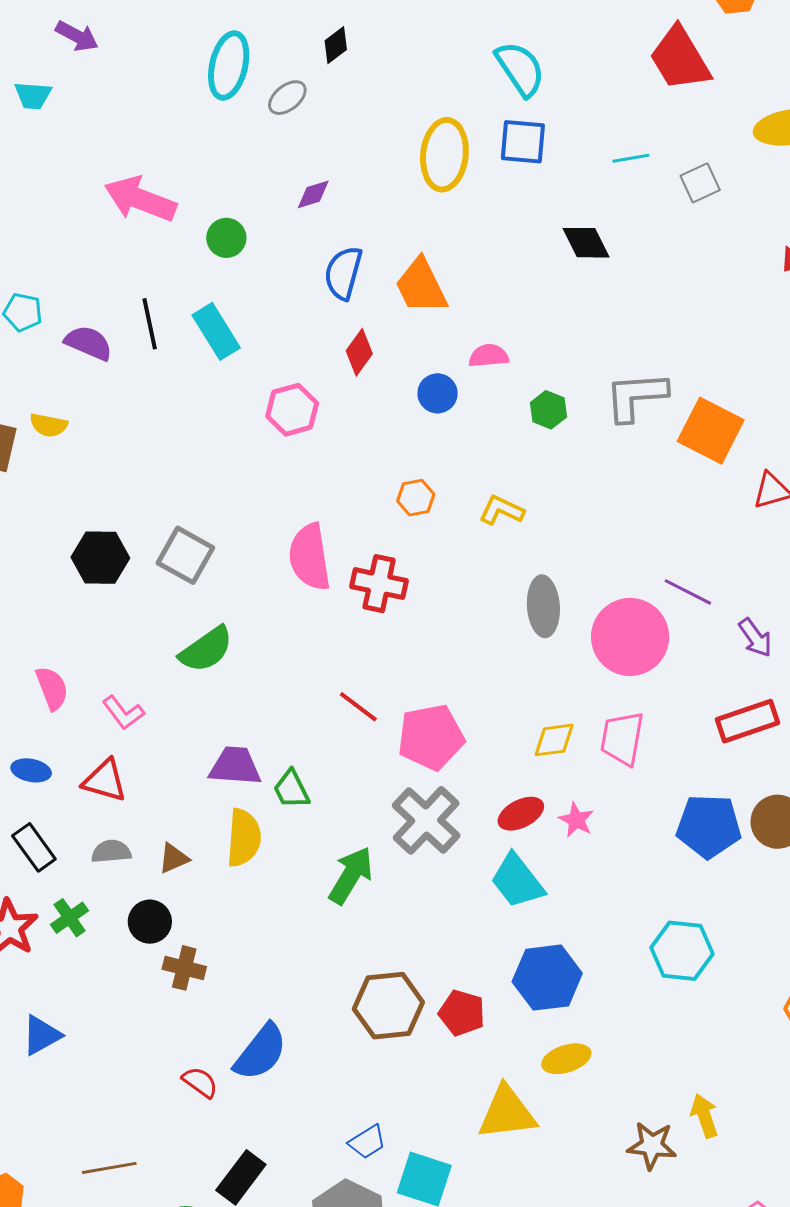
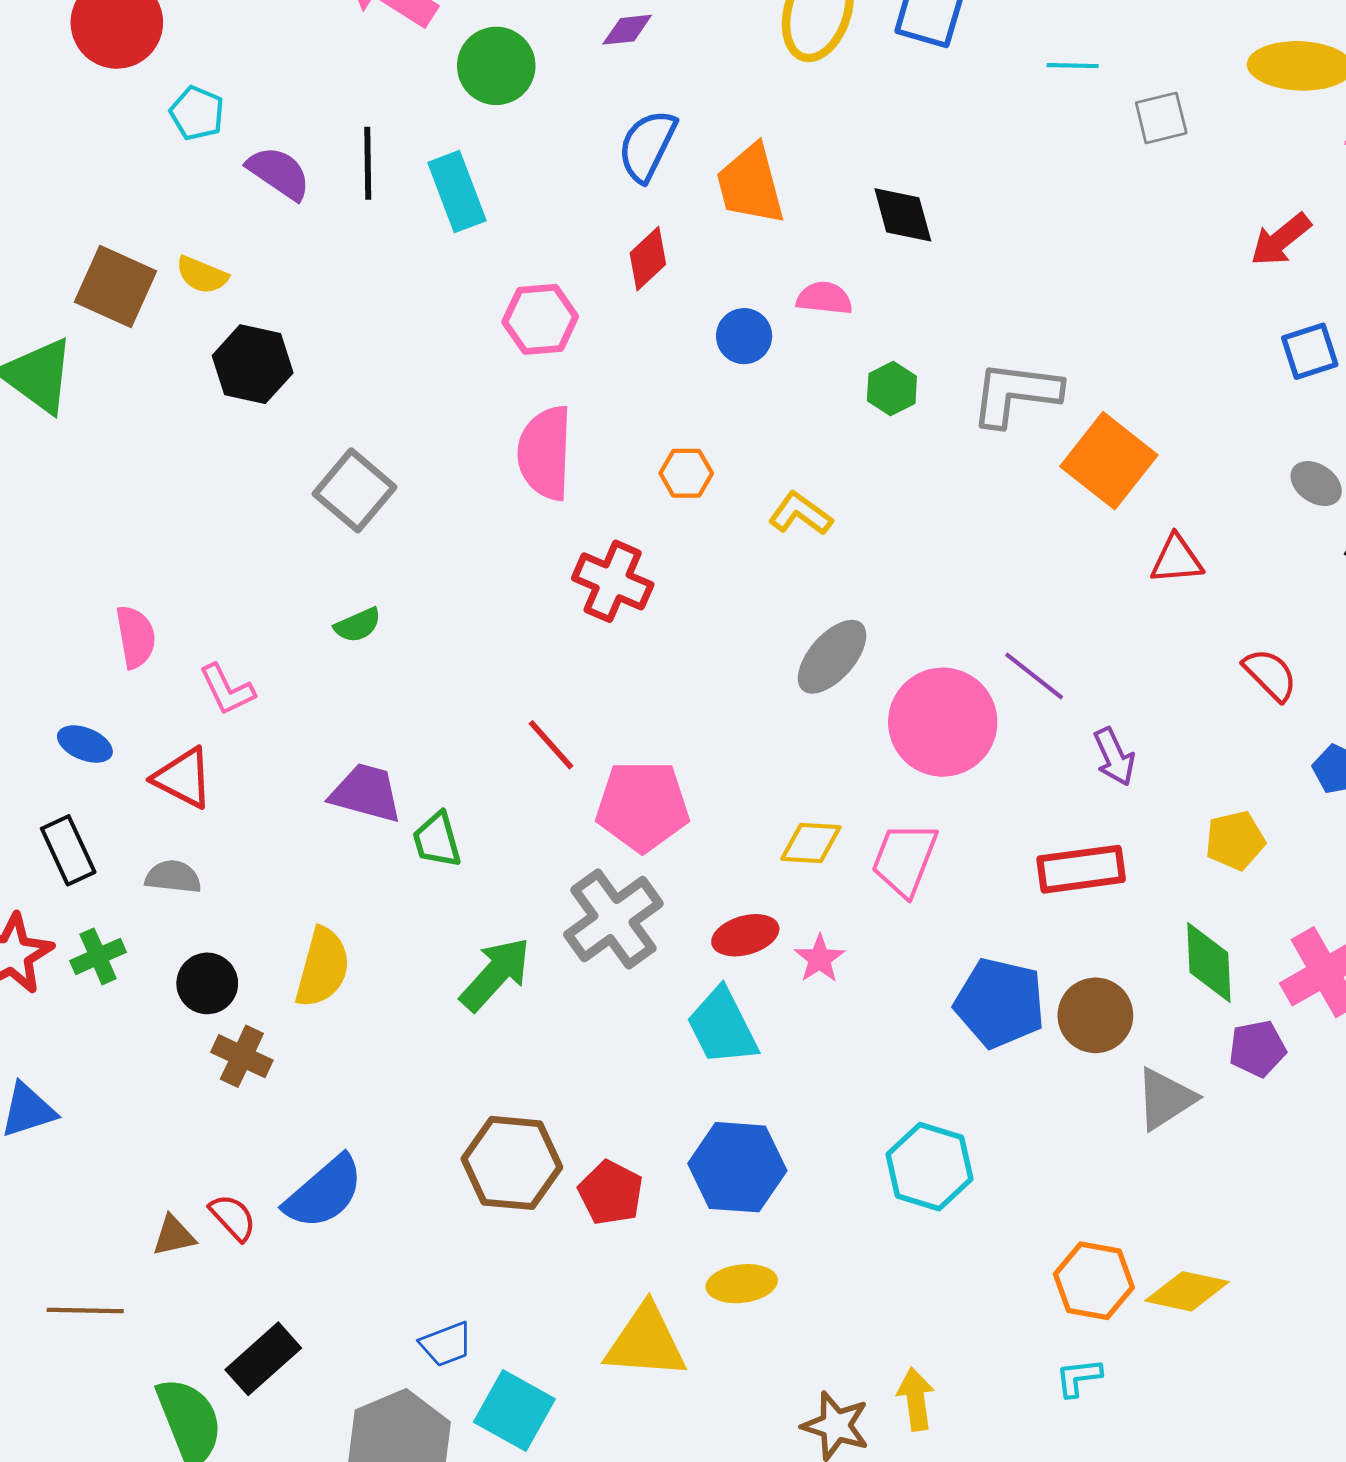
green circle: (226, 238) -> (496, 66), size x1.4
black diamond: (586, 243) -> (903, 215), moved
pink semicircle: (310, 557) -> (545, 453), moved
black hexagon: (100, 558) -> (253, 364), moved
gray ellipse: (543, 606) -> (832, 657), turned 34
green semicircle: (206, 649) -> (358, 625), size x0.6
yellow semicircle: (244, 838) -> (323, 968), moved
brown triangle: (174, 858) -> (174, 1236), moved

